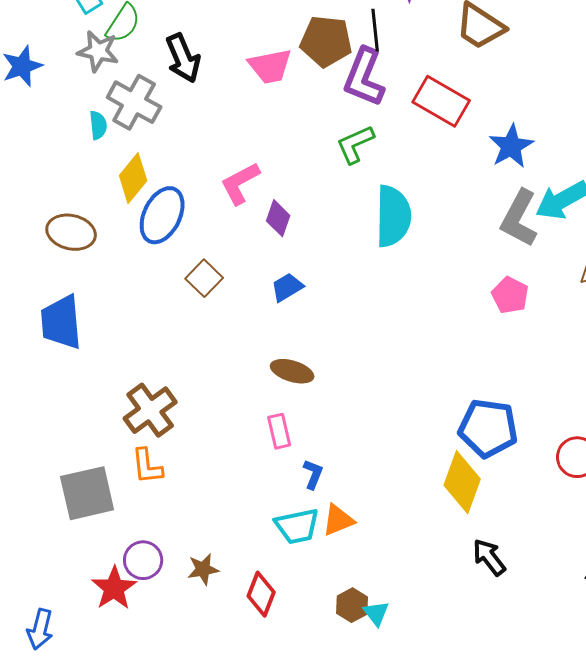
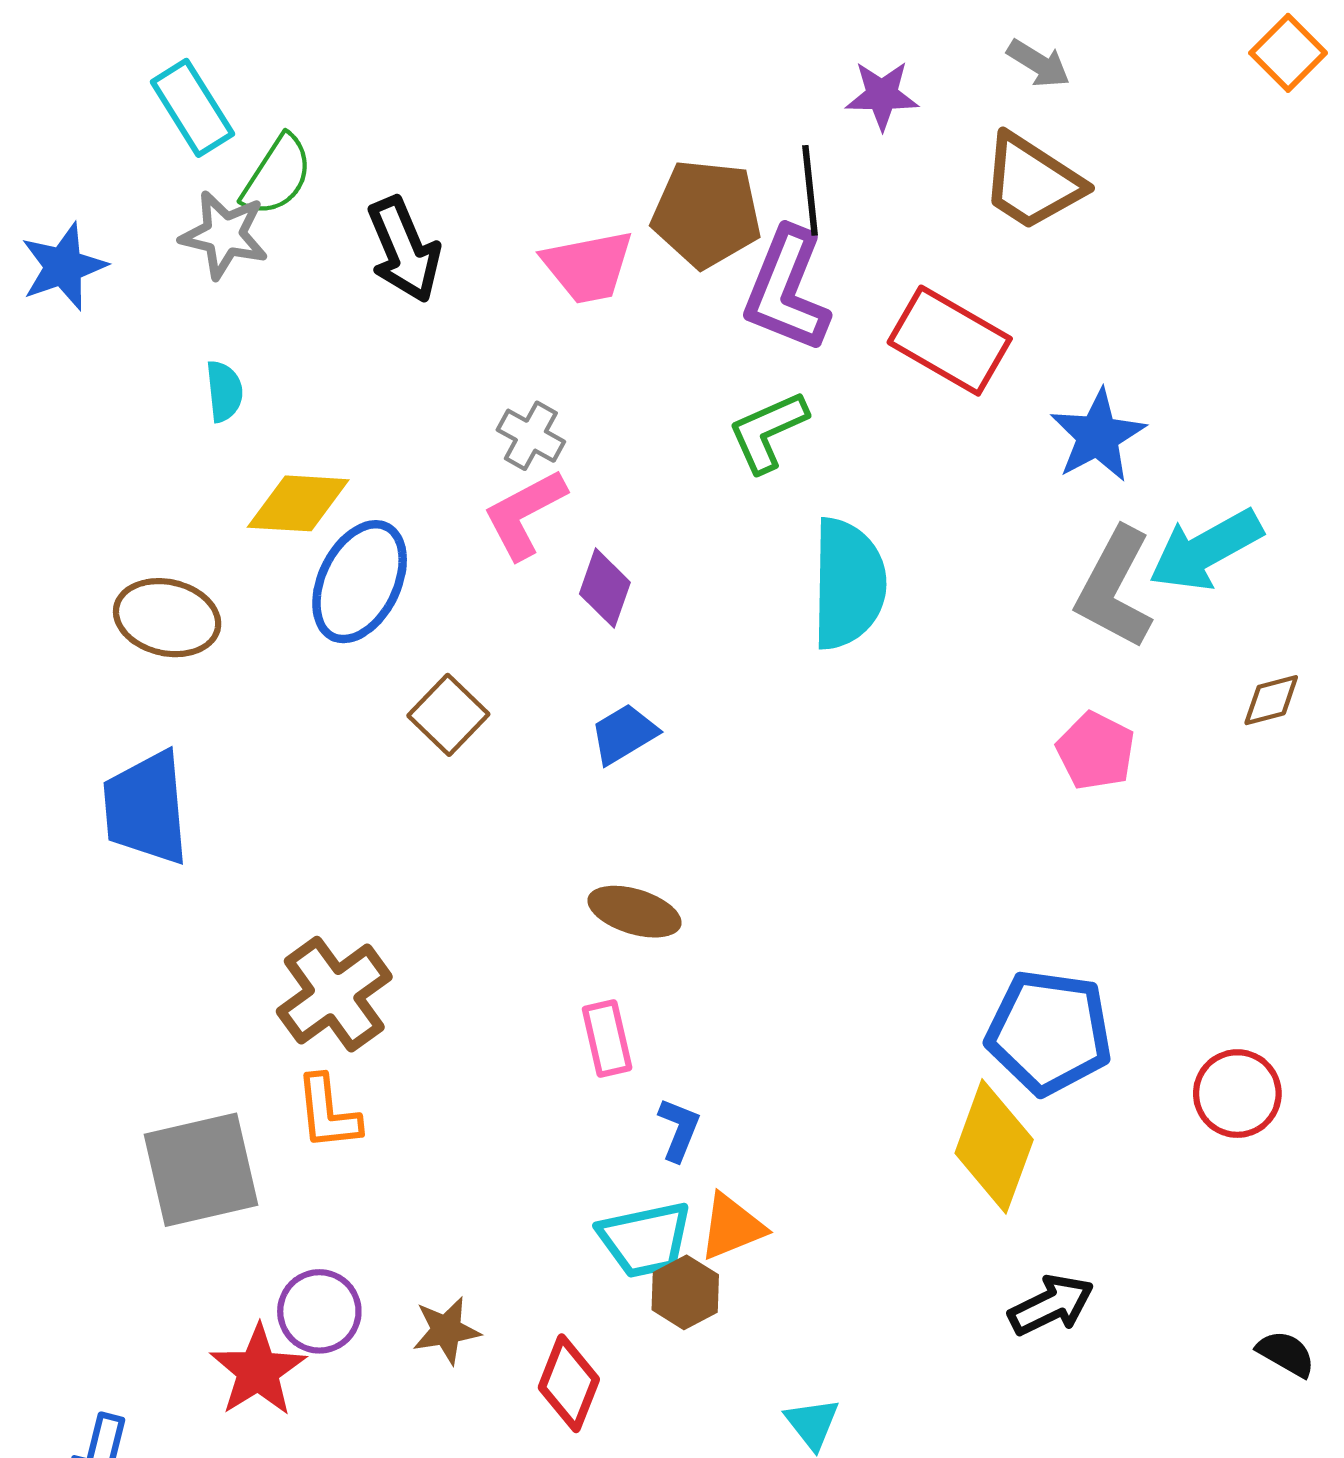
gray cross: (134, 102) -> (531, 436), moved, size x0.6
yellow diamond: (133, 178) -> (298, 503), turned 54
black arrow: (489, 557) -> (1051, 1305), turned 102
brown hexagon: (352, 605) -> (685, 1292), moved

